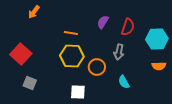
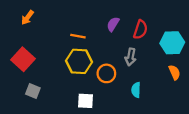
orange arrow: (34, 12) -> (27, 18), moved
orange semicircle: (159, 66) -> (174, 72), turned -112
cyan semicircle: (124, 82) -> (136, 90), turned 32

